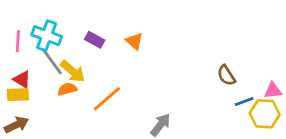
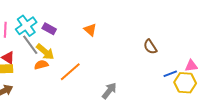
cyan cross: (47, 36) -> (26, 26), turned 35
purple rectangle: (95, 40) -> (49, 29), moved
brown semicircle: (226, 75) -> (150, 47), moved

